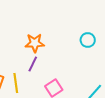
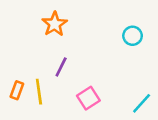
orange star: (35, 43) -> (55, 24), moved, turned -30

